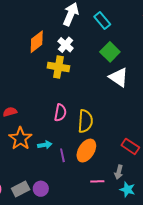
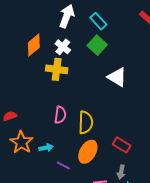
green square: (110, 52) -> (97, 45), moved
red rectangle: (130, 146) -> (122, 145), moved
purple line: (62, 155) -> (63, 165), moved, turned -48

